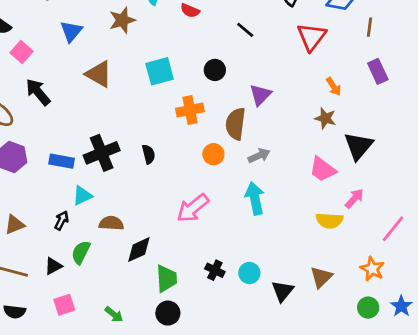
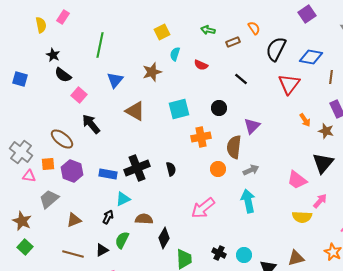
brown star: (325, 118) -> (326, 131), moved
black diamond: (139, 250) -> (164, 238), turned -35
brown triangle: (321, 277) -> (296, 258), turned 30

